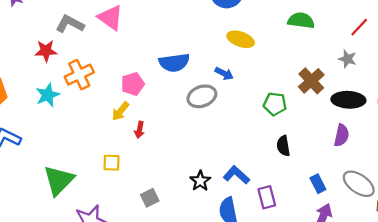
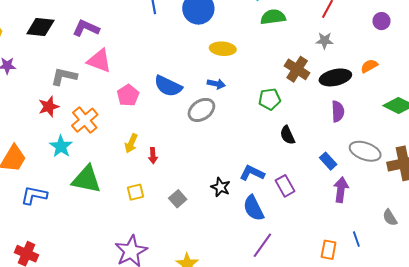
blue semicircle: (174, 63) -> (168, 86), turned 48
pink pentagon: (133, 84) -> (128, 95), moved
green triangle: (59, 180) -> (86, 179), moved, turned -48
gray square: (150, 198) -> (178, 199), moved

